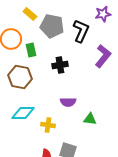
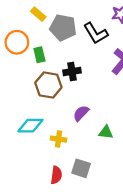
black L-shape: (81, 31) -> (96, 33), turned 125
brown hexagon: (20, 77) -> (48, 85), moved
purple semicircle: (68, 102) -> (81, 113), turned 133

